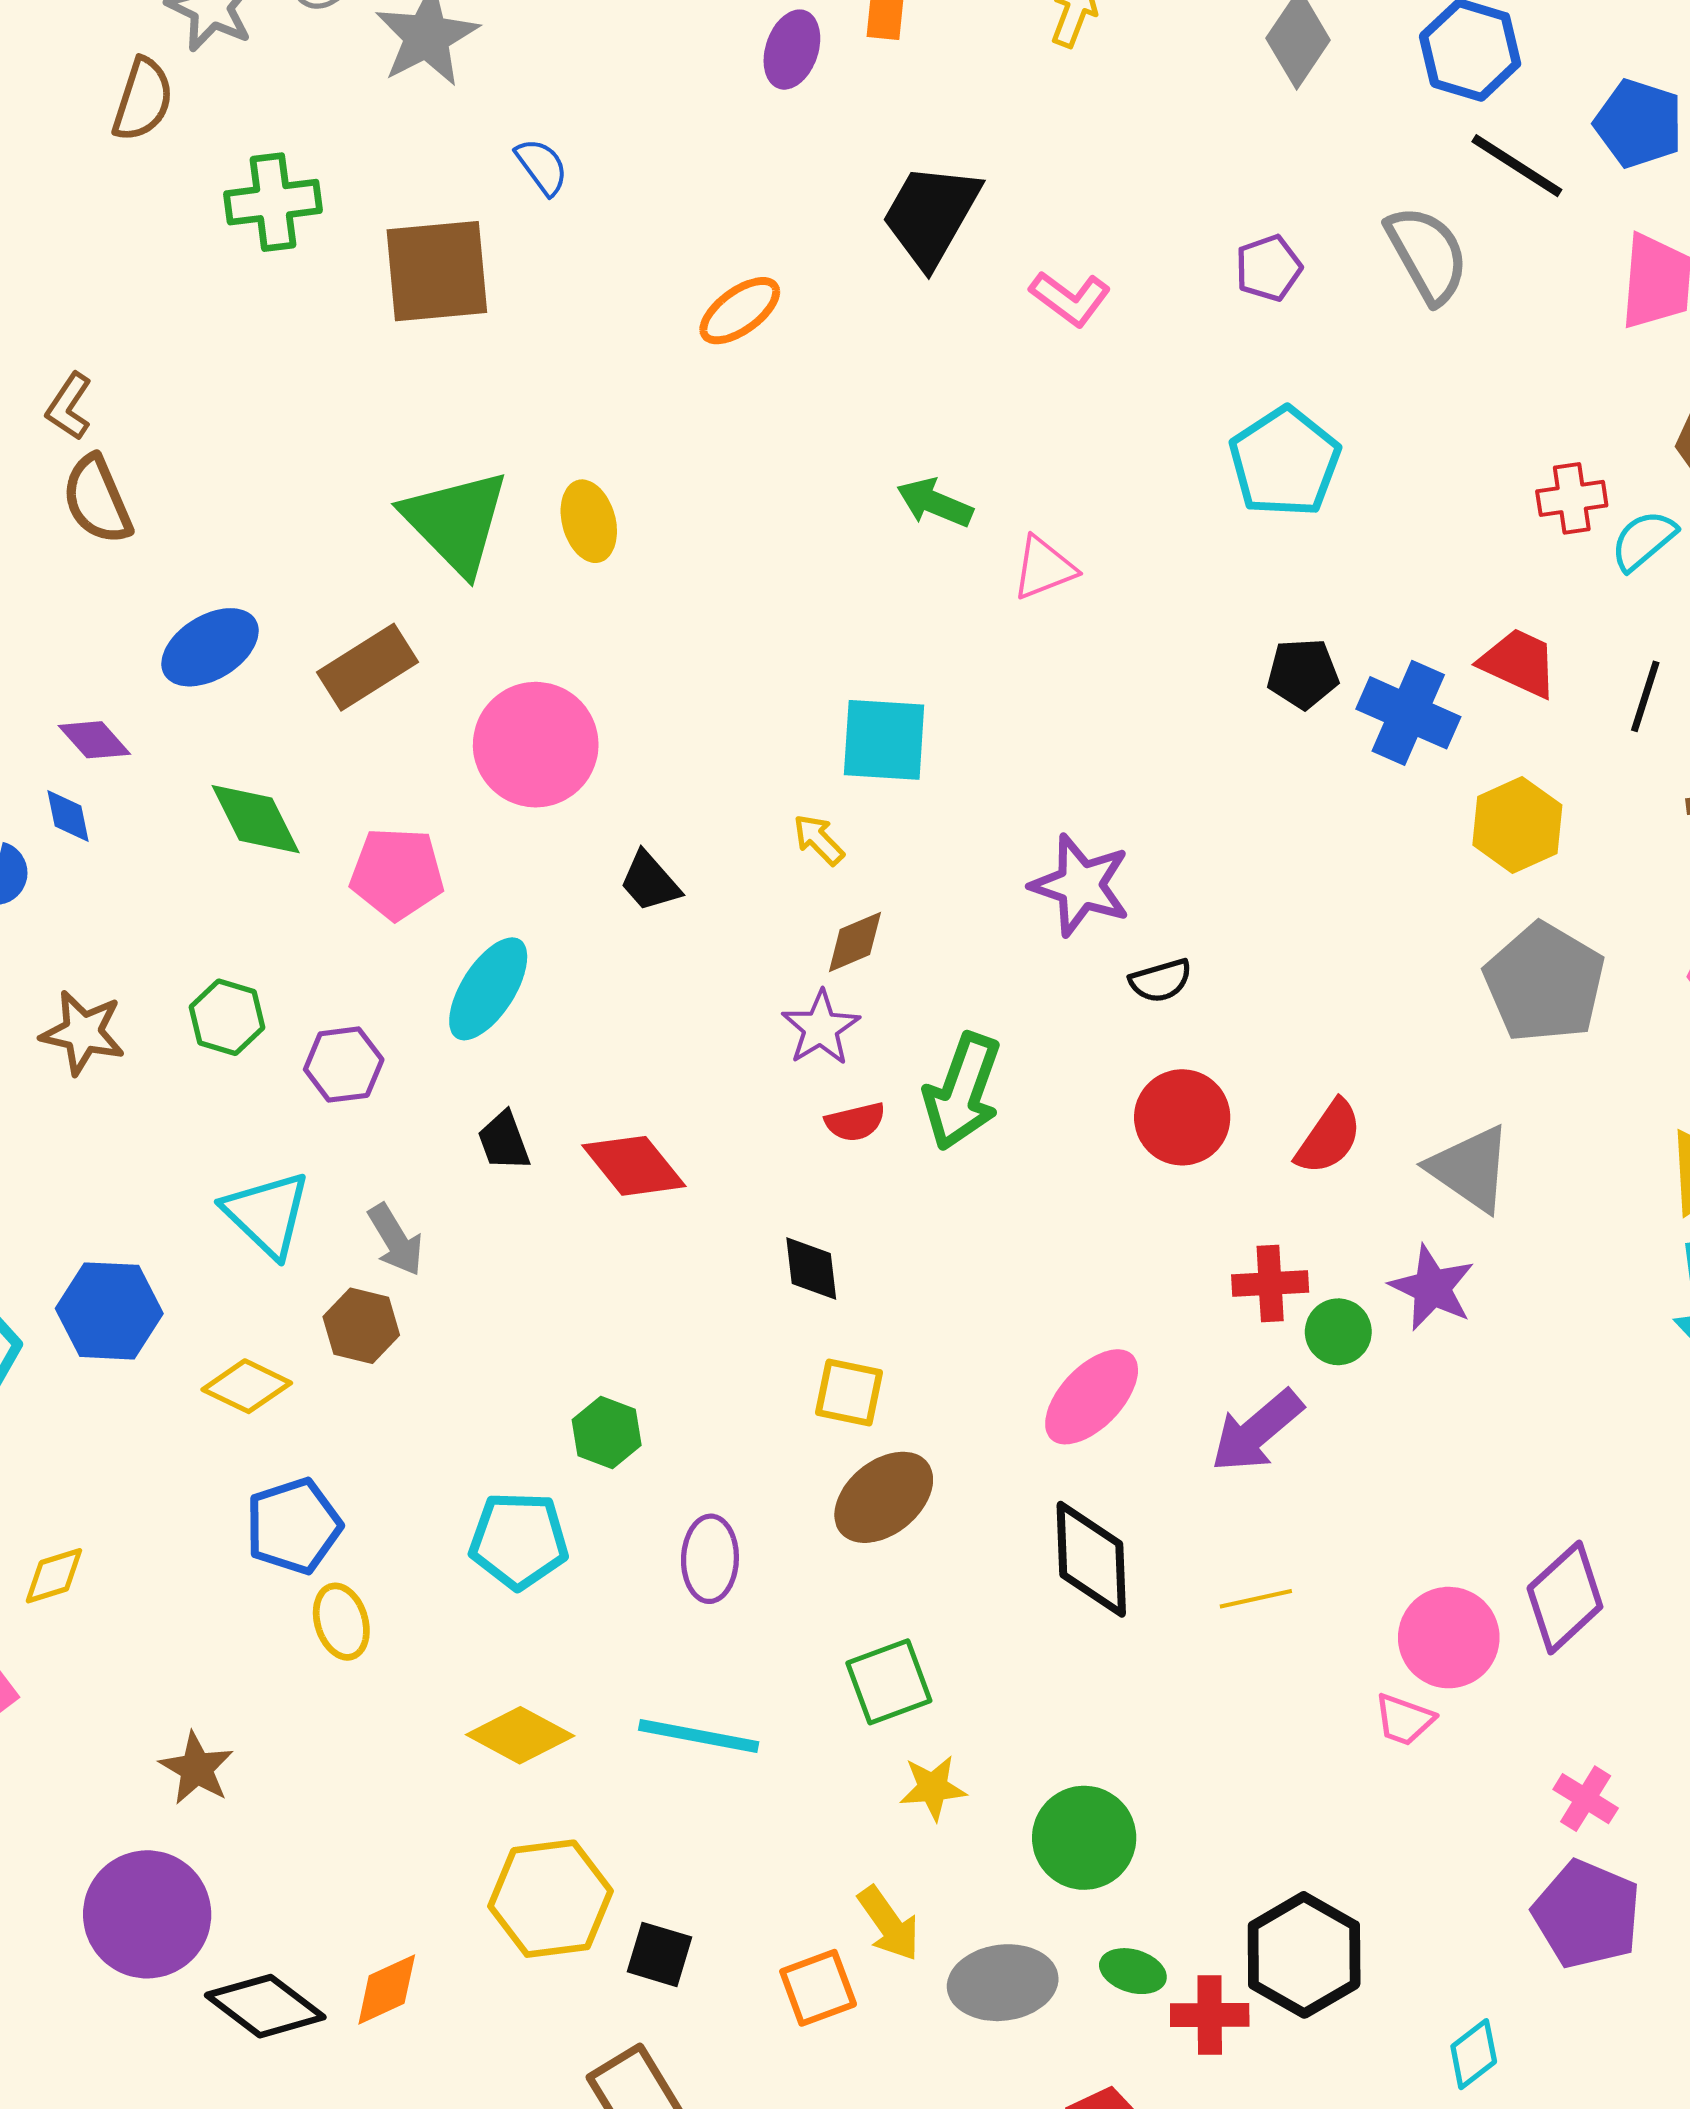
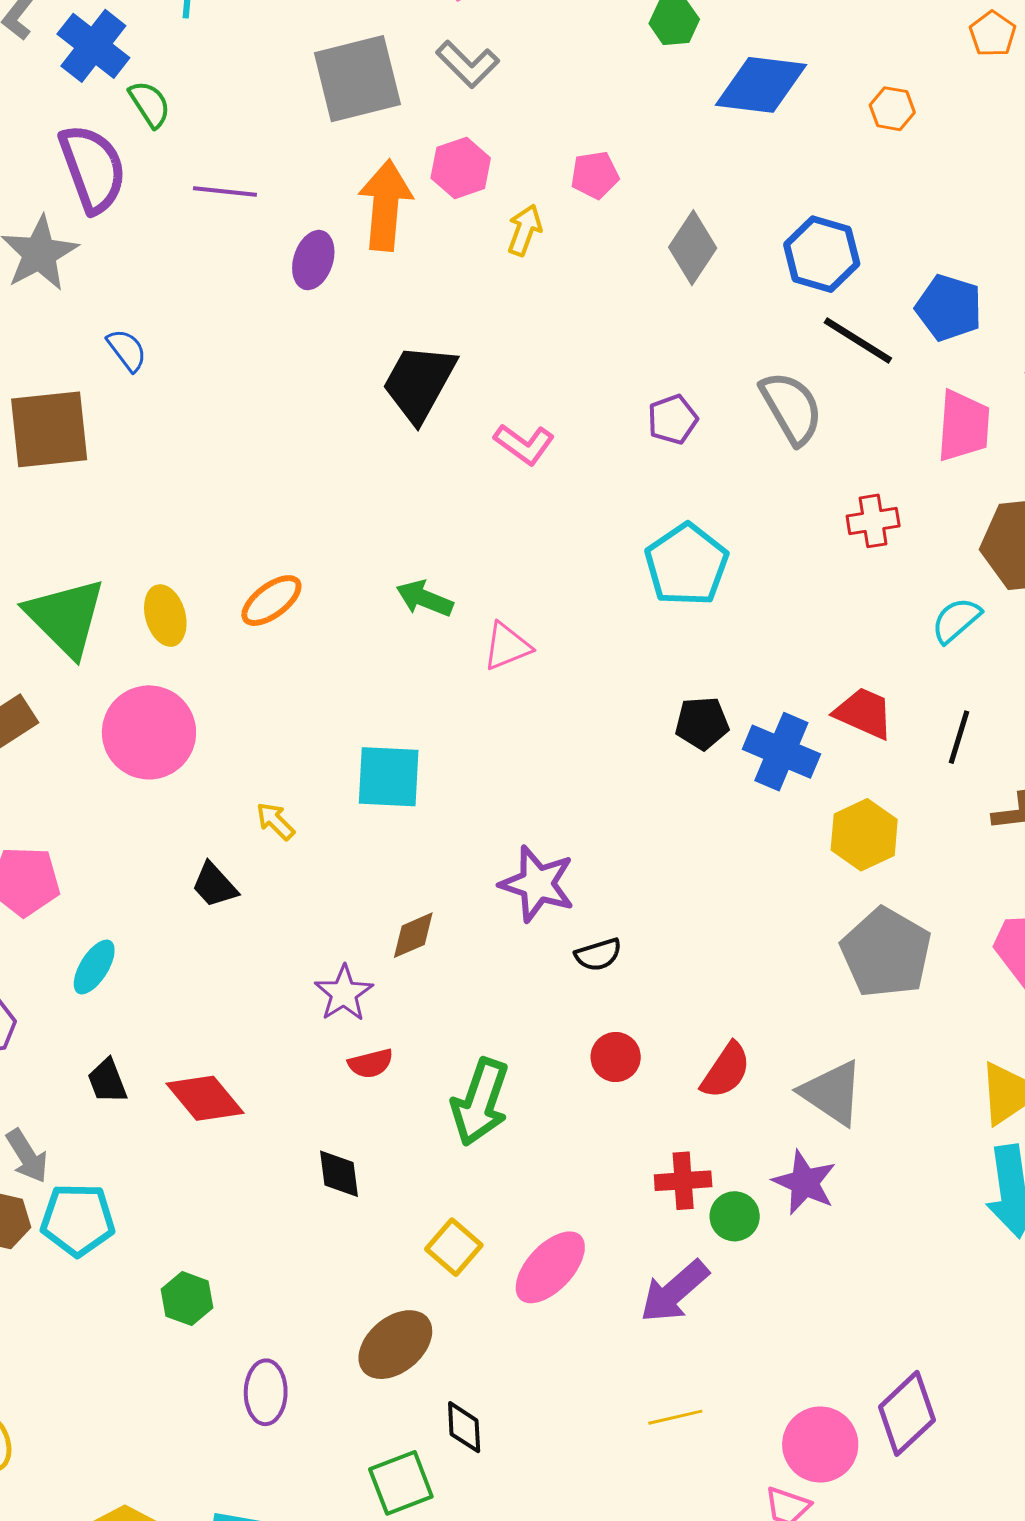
orange ellipse: (740, 311) -> (271, 601), moved
red cross: (1572, 498) -> (873, 521), moved
pink circle: (536, 745) -> (149, 732), moved
yellow arrow: (819, 840) -> (275, 821), moved
brown diamond: (855, 942) -> (413, 935), moved
cyan ellipse: (488, 989) -> (94, 967), size x0.7
green arrow: (962, 1092) -> (480, 1102), moved
red circle: (1182, 1117) -> (616, 1057), size x0.7
yellow square: (849, 1393) -> (454, 1247), moved, turned 30
cyan pentagon: (519, 1540) -> (78, 1220), moved
black diamond: (1091, 1559) -> (464, 1427), moved, size x0.6

